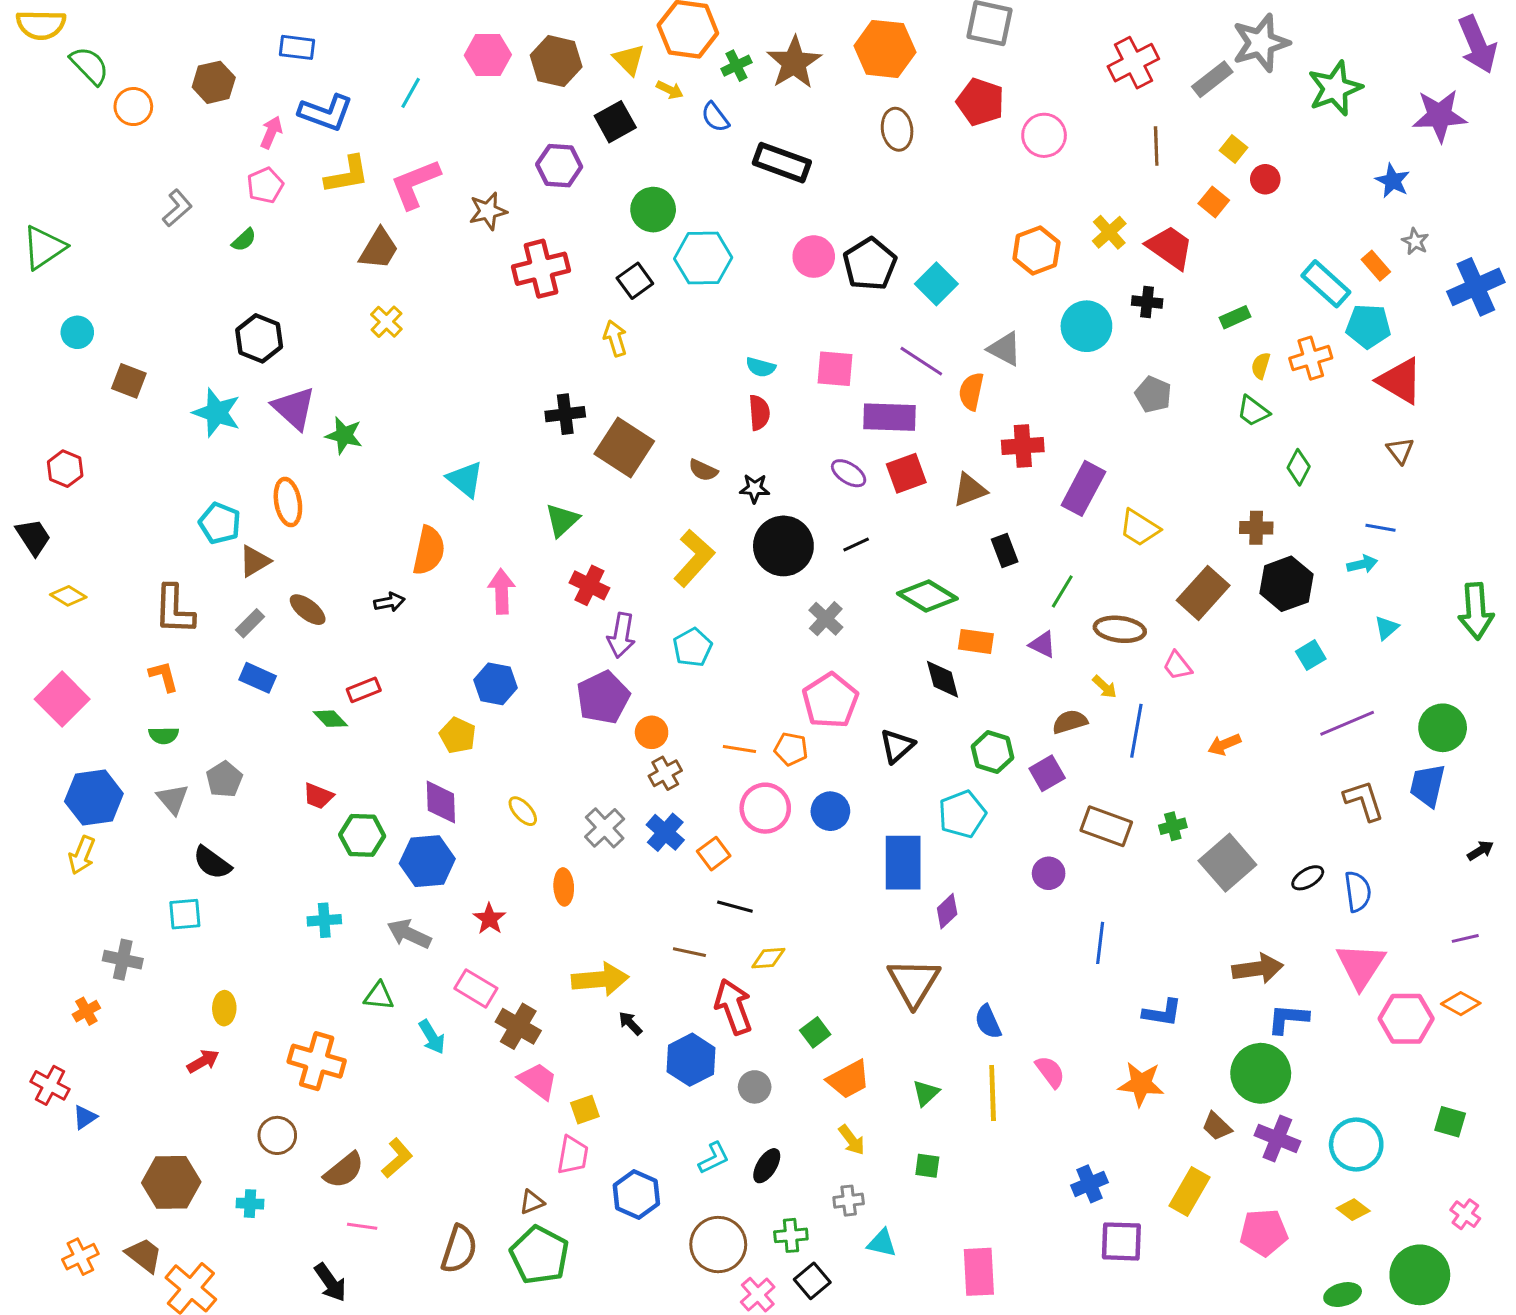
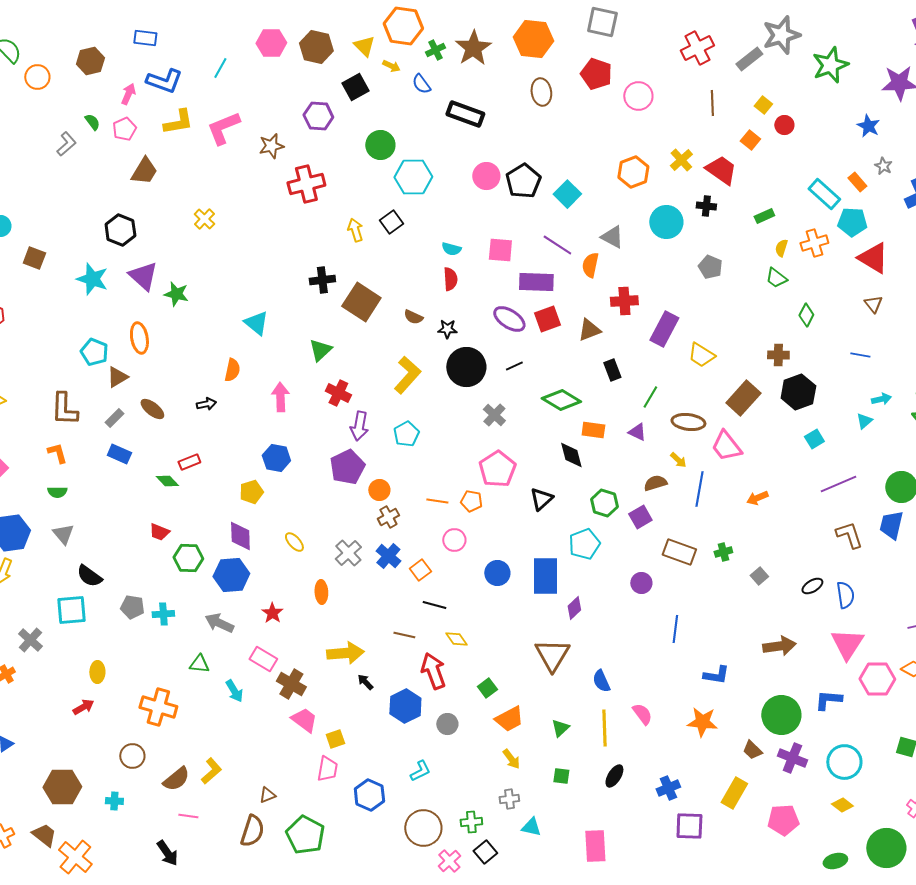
green semicircle: (244, 240) -> (92, 122), moved, turned -84
brown trapezoid: (379, 249) -> (144, 171), moved
black square: (635, 281) -> (391, 222), moved
purple ellipse: (849, 473) -> (509, 319), size x1.4
orange semicircle: (429, 551) -> (232, 370), size x0.7
cyan arrow: (1362, 564) -> (881, 399), moved
pink trapezoid: (1177, 666) -> (726, 446), size x1.6
yellow pentagon: (458, 735) -> (251, 492), turned 30
gray pentagon: (224, 779) -> (132, 607), moved, turned -30
pink circle: (765, 808) -> (454, 540), size x0.7
blue circle: (830, 811) -> (497, 573), moved
gray square: (1227, 863) -> (759, 576), size x0.5
cyan square: (185, 914) -> (71, 610), size x1.4
yellow diamond: (768, 958) -> (456, 639), turned 60
gray cross: (123, 960) -> (30, 640), turned 30
blue L-shape: (1288, 1019) -> (828, 700), moved
black ellipse: (767, 1166) -> (614, 776), moved
brown triangle: (532, 1202) -> (267, 795), moved

